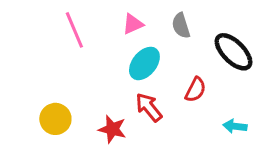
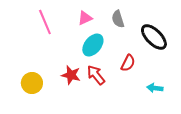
red star: (112, 129) -> (71, 75), moved

